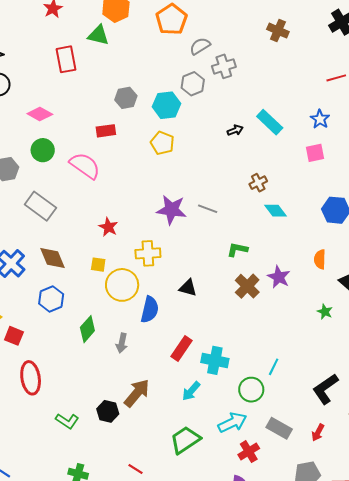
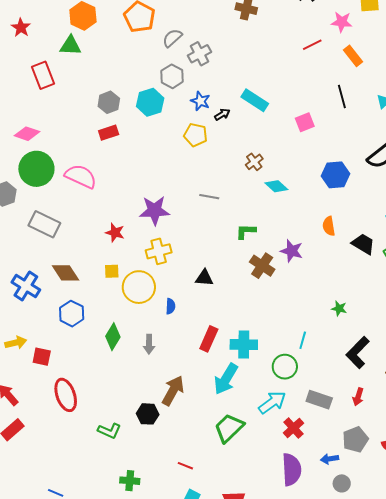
blue star: (320, 119) -> (200, 101), moved
red rectangle: (106, 131) -> (109, 133), moved
yellow pentagon: (162, 143) -> (195, 135), moved
green circle: (43, 150) -> (36, 169), size x1.5
purple star: (171, 210) -> (155, 211), moved
blue semicircle: (150, 310) -> (170, 306), size x0.6
green star: (325, 312) -> (339, 308), moved
cyan arrow: (191, 391) -> (226, 379), size x1.5

